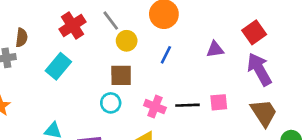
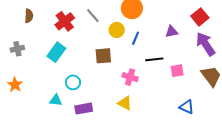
brown semicircle: (22, 38) -> (29, 16), moved
yellow circle: (127, 41) -> (117, 30), moved
cyan circle: (111, 103) -> (73, 82), moved
black line: (187, 105) -> (154, 59), moved

